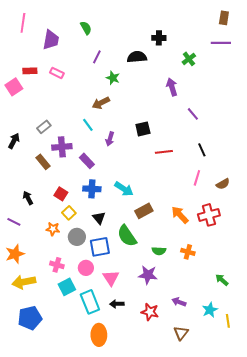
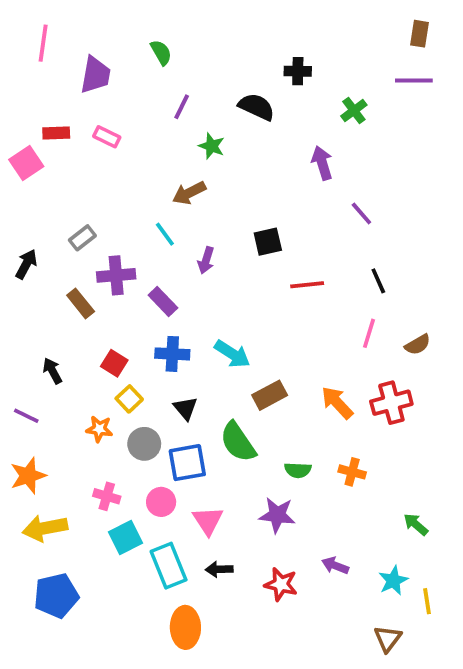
black semicircle: (137, 57) -> (257, 107), turned 30
brown triangle: (181, 333) -> (388, 639), moved

